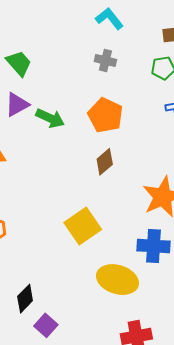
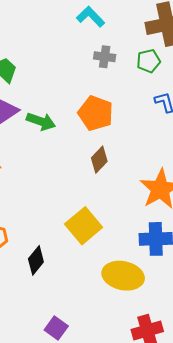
gray cross: (105, 61) -> (105, 57), moved
black diamond: (25, 299) -> (36, 260), moved

